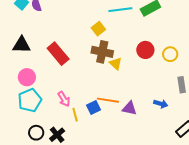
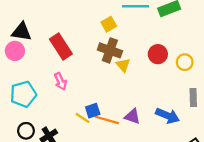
pink circle: (27, 77) -> (15, 51), moved
pink arrow: (64, 99) -> (60, 81), moved
orange line: (108, 100) -> (107, 120), moved
blue arrow: (161, 104) -> (168, 116), size x1.5
yellow line: (75, 115) -> (82, 118), moved, turned -48

